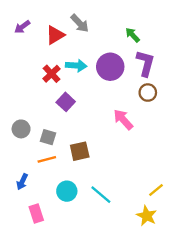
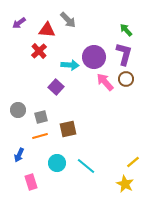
red triangle: (55, 35) -> (47, 30), turned 36
green arrow: (133, 35) -> (126, 30), moved
cyan arrow: (76, 66) -> (70, 65), moved
red cross: (52, 74) -> (39, 51), moved
pink arrow: (123, 120) -> (105, 82), moved
gray square: (48, 137) -> (41, 117), turned -32

